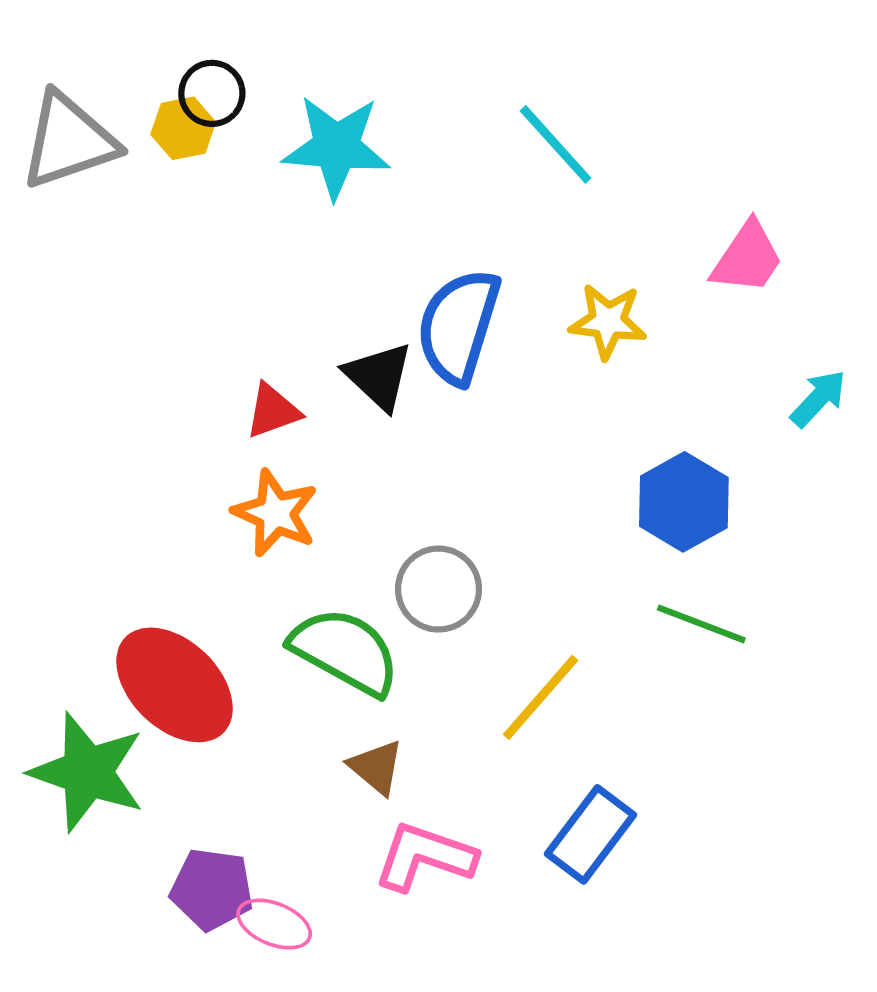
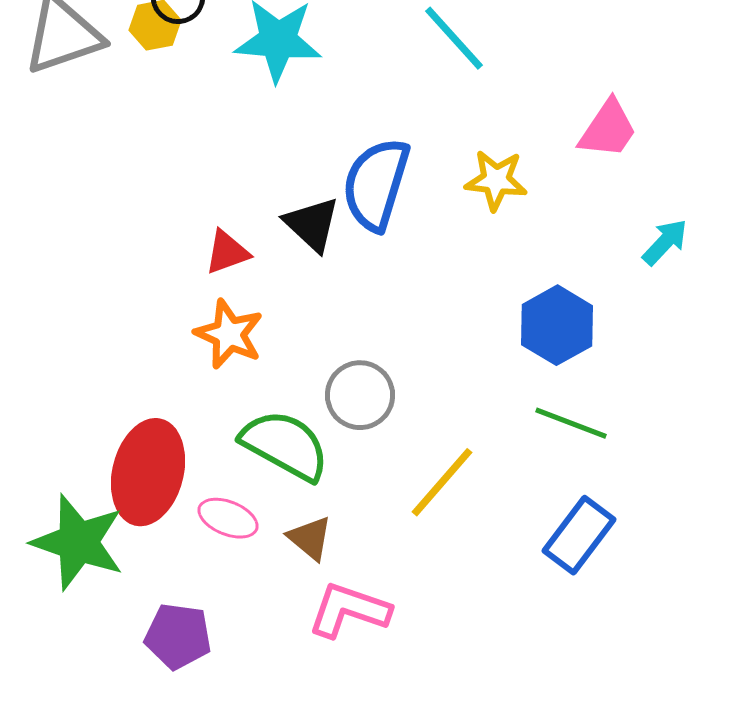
red ellipse: (175, 685) -> (148, 472), turned 60
blue rectangle: (590, 834) -> (579, 535), moved
pink ellipse: (274, 924) -> (228, 518), moved

